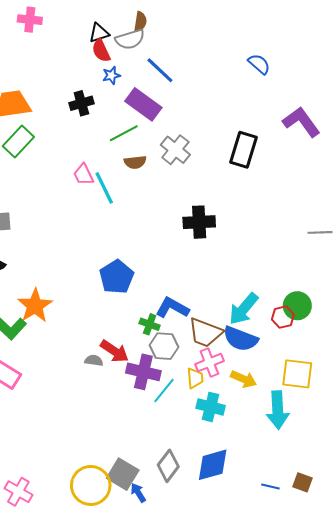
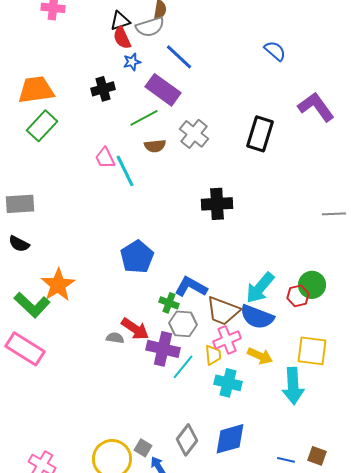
gray square: (123, 474) -> (143, 448), size x0.6

